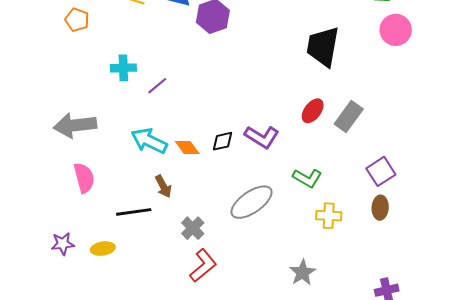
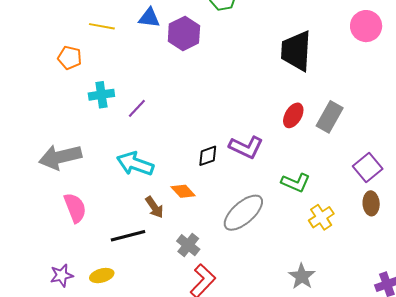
orange pentagon: (77, 20) -> (70, 58), moved
orange diamond: (187, 148) -> (183, 191), moved
yellow cross: (329, 216) -> (321, 217), turned -30

